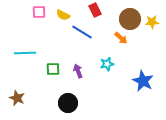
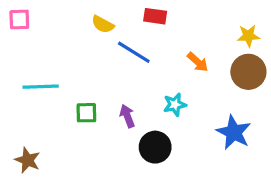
red rectangle: (95, 10) -> (155, 16), turned -56
pink square: (39, 12) -> (19, 19), moved
brown circle: (130, 19) -> (248, 72), moved
black circle: (68, 103) -> (155, 147), moved

